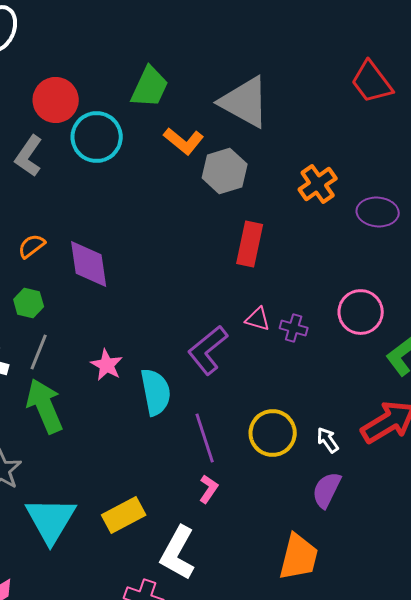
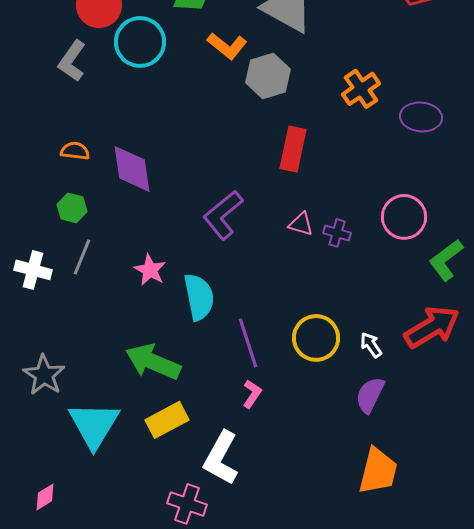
orange semicircle: (32, 246) -> (75, 151), turned 44
purple L-shape: (208, 350) -> (223, 215), moved
green arrow: (45, 406) -> (153, 362), moved, turned -44
orange trapezoid: (299, 557) -> (378, 471), moved

